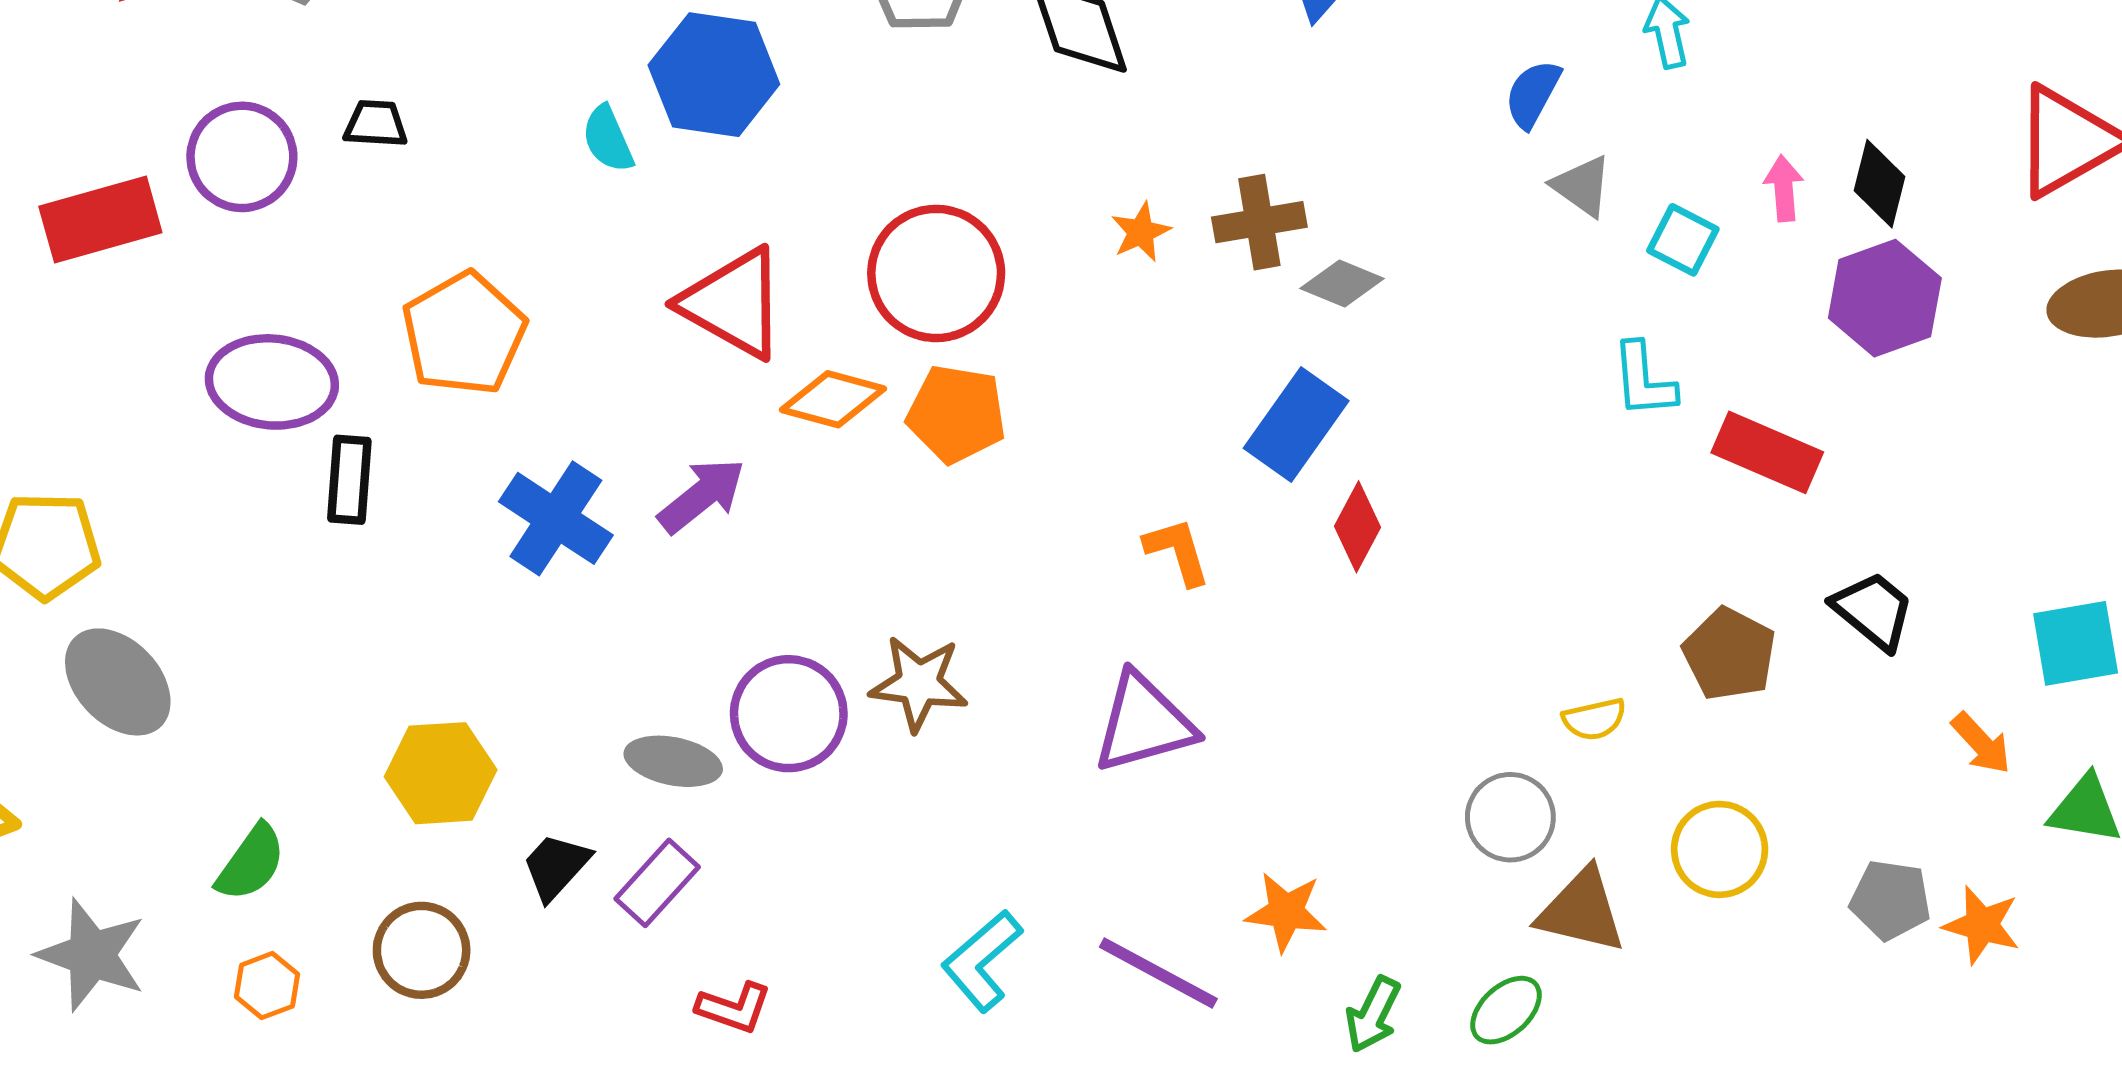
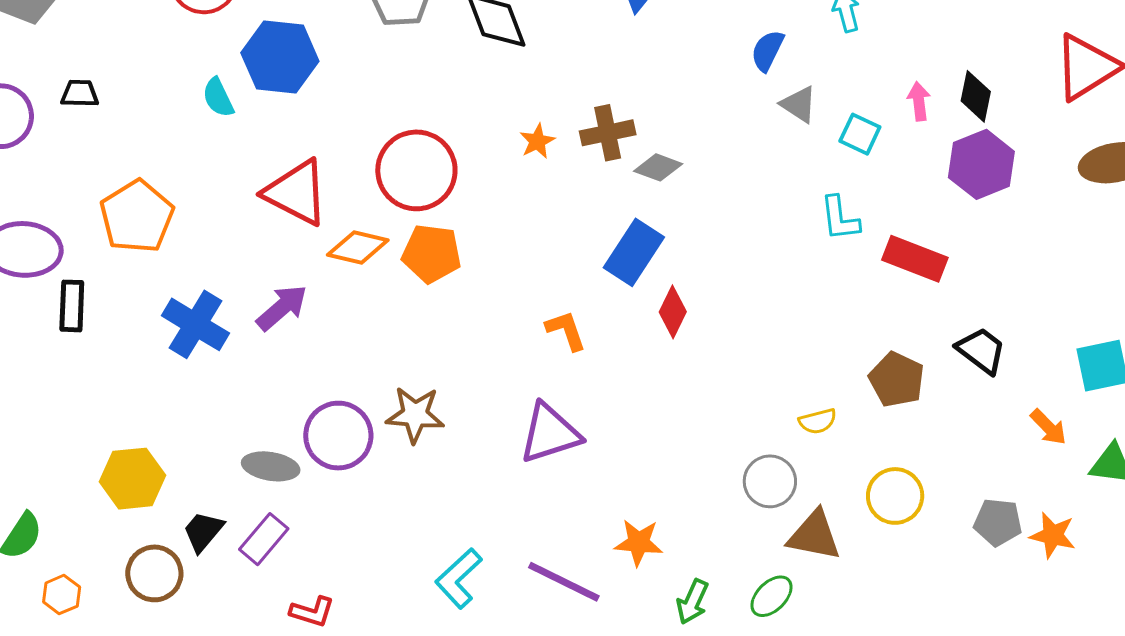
brown circle: (422, 950) -> (154, 573), moved
orange hexagon: (267, 986) -> (62, 595), moved

